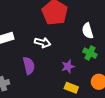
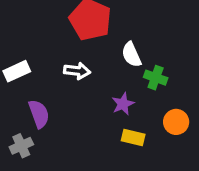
white semicircle: (88, 31) -> (131, 55), moved
purple semicircle: (29, 66) -> (39, 114), moved

